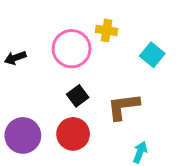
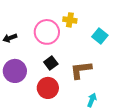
purple circle: (23, 135) -> (15, 71), moved

